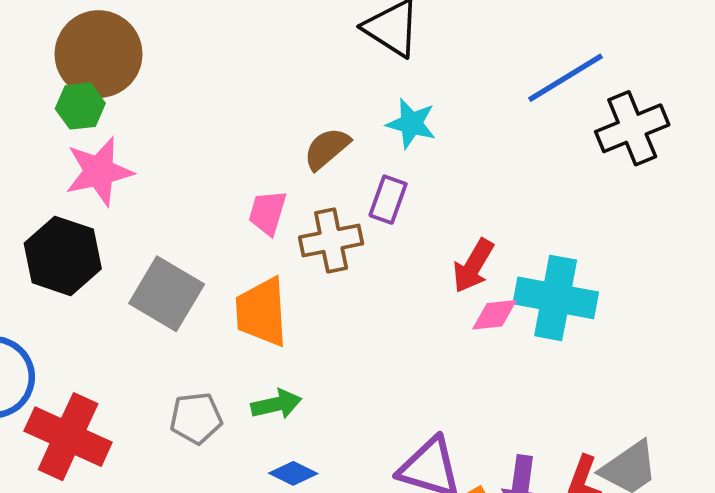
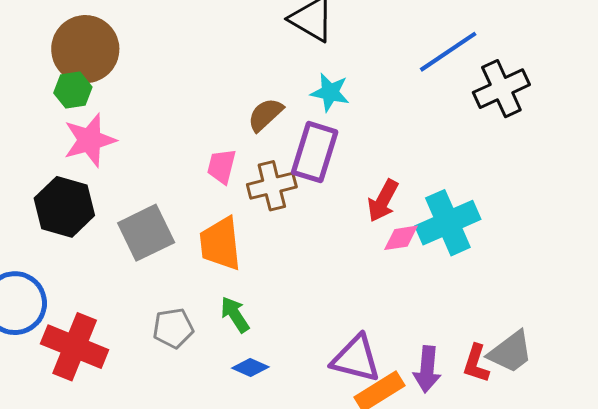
purple rectangle: (388, 200) -> (315, 152), size x1.6
gray square: (167, 294) -> (146, 233), turned 36
cyan cross: (556, 298) -> (448, 223), turned -32
green arrow: (276, 404) -> (235, 315), turned -108

